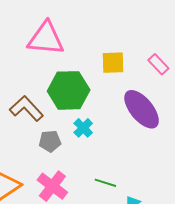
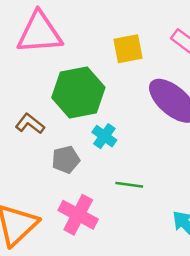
brown L-shape: (26, 108) -> (30, 124), size x0.7
green line: (105, 183) -> (129, 185), moved

